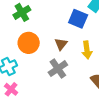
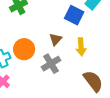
orange circle: (29, 43) -> (24, 49), moved

